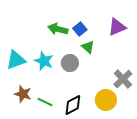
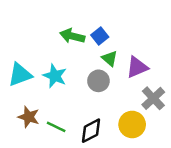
purple triangle: (117, 27) -> (137, 67), moved
gray circle: (70, 63) -> (98, 81), moved

